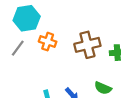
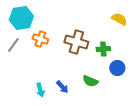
brown cross: (87, 45) -> (76, 42), turned 30

